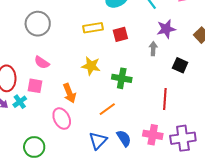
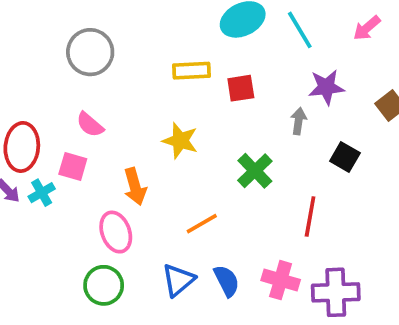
green cross: (122, 78) -> (255, 171), moved, turned 30
green circle: (34, 147) -> (104, 285), moved

